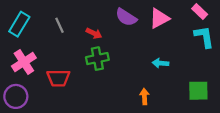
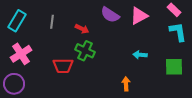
gray line: (59, 25) -> (52, 22), turned 32
green cross: (97, 59) -> (85, 51), turned 36
red trapezoid: (58, 78) -> (63, 66), moved
green square: (198, 91) -> (174, 67), moved

